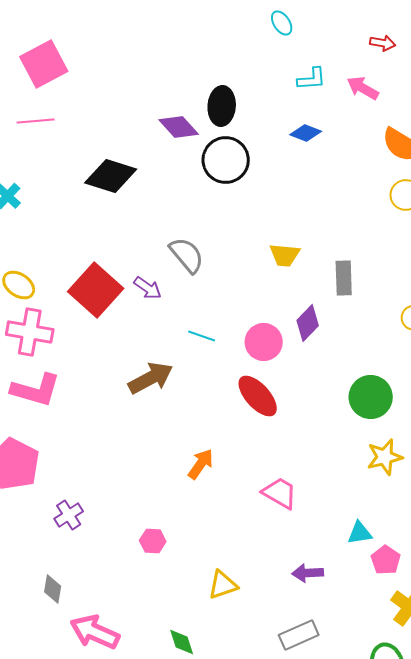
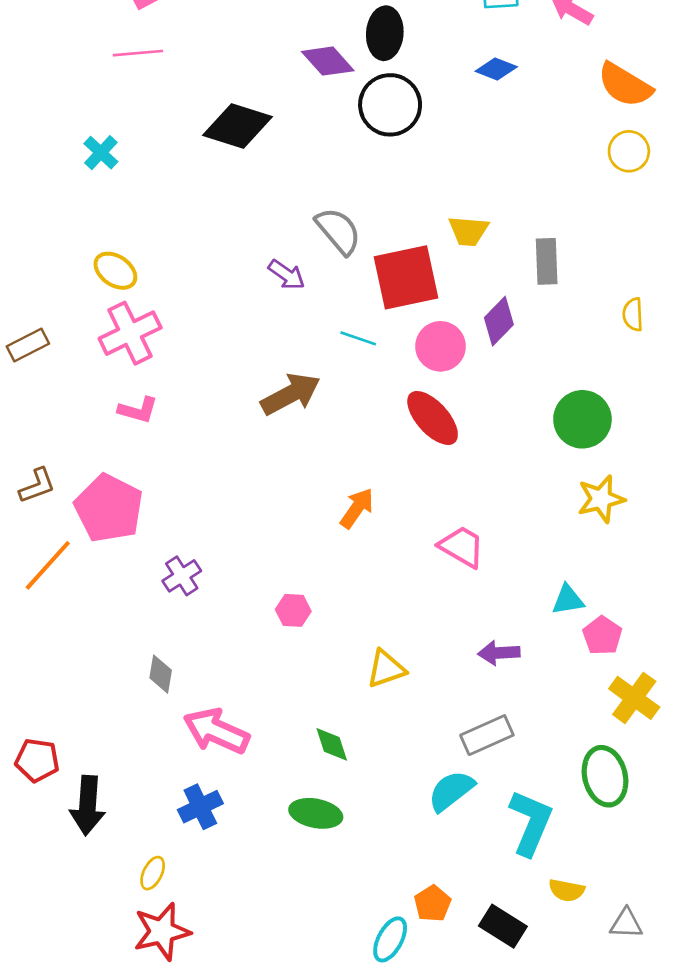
red square: (96, 290) -> (406, 277), moved, turned 36
pink cross: (30, 332) -> (130, 333), turned -36
pink L-shape: (36, 390) -> (138, 410), size x0.6

